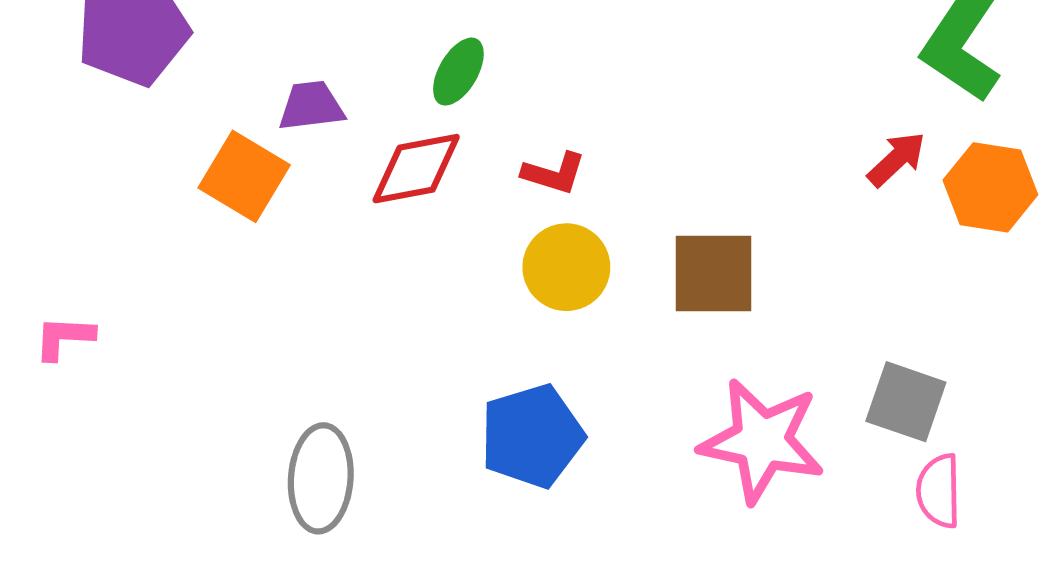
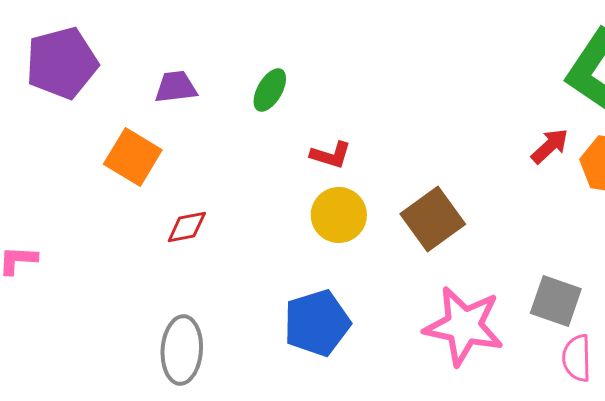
purple trapezoid: (311, 106) -> (176, 87), moved
red diamond: (416, 169) -> (187, 227), moved, size x0.7
brown square: (713, 273) -> (433, 219), turned -36

